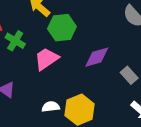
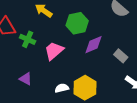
green hexagon: (62, 28) -> (77, 23), moved

